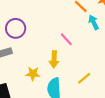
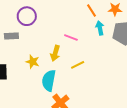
pink line: (66, 39) -> (71, 38), turned -40
yellow line: (84, 78) -> (78, 65), moved

